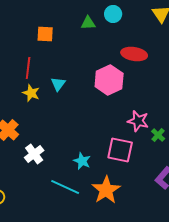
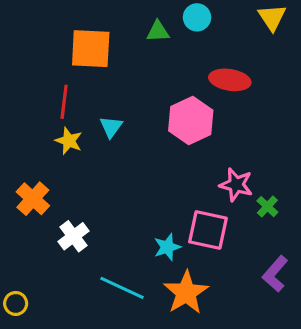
orange square: (45, 34) -> (91, 49), size x1.6
cyan star: (82, 161) -> (167, 247), moved, turned 30

